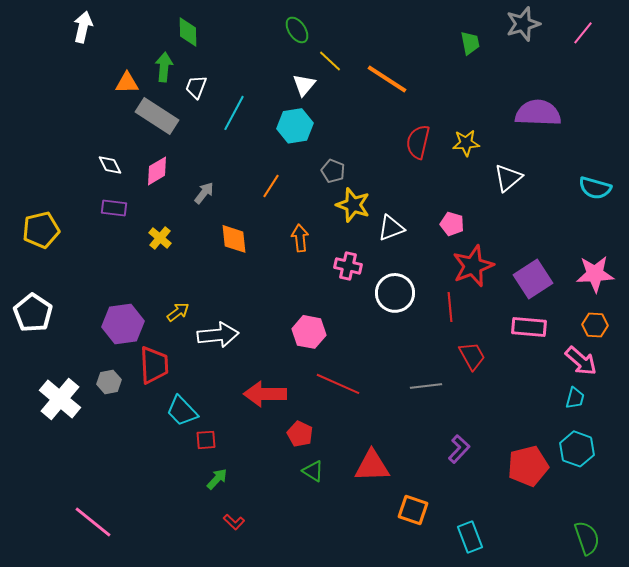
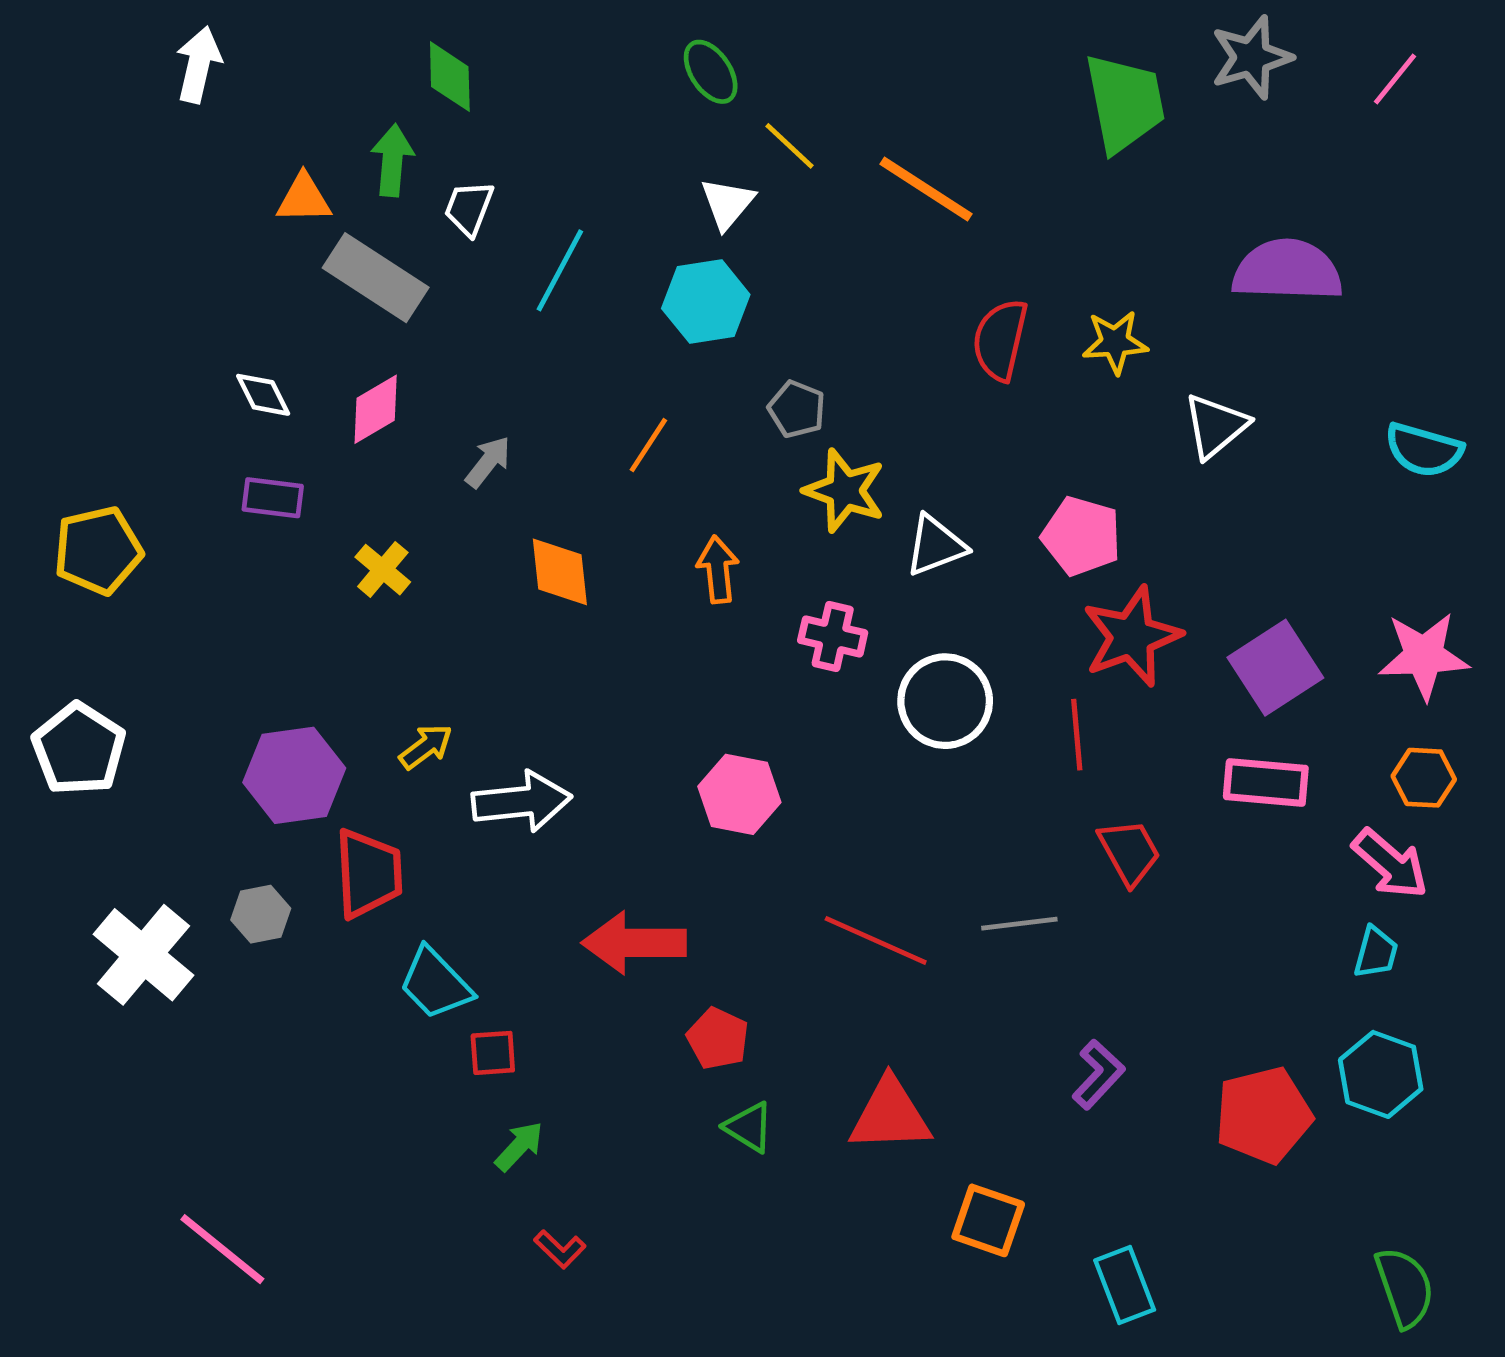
green trapezoid: (470, 43) -> (1125, 103), size x1.8
pink pentagon: (452, 224) -> (1082, 536), size x1.4
red line: (338, 384) -> (876, 940), moved

